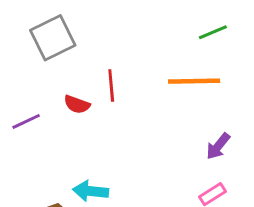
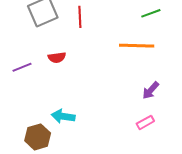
red line: (111, 86) -> (80, 17), moved
red semicircle: (77, 104) -> (57, 57), turned -30

